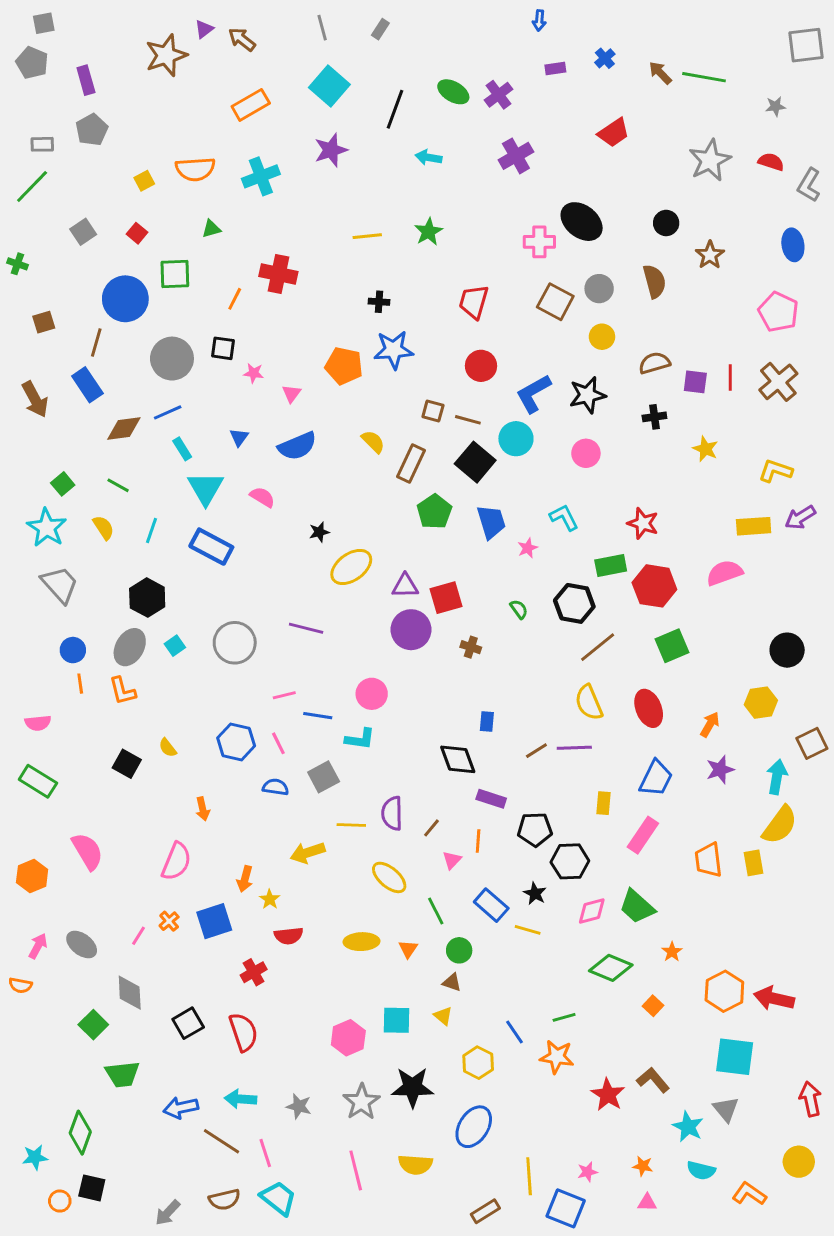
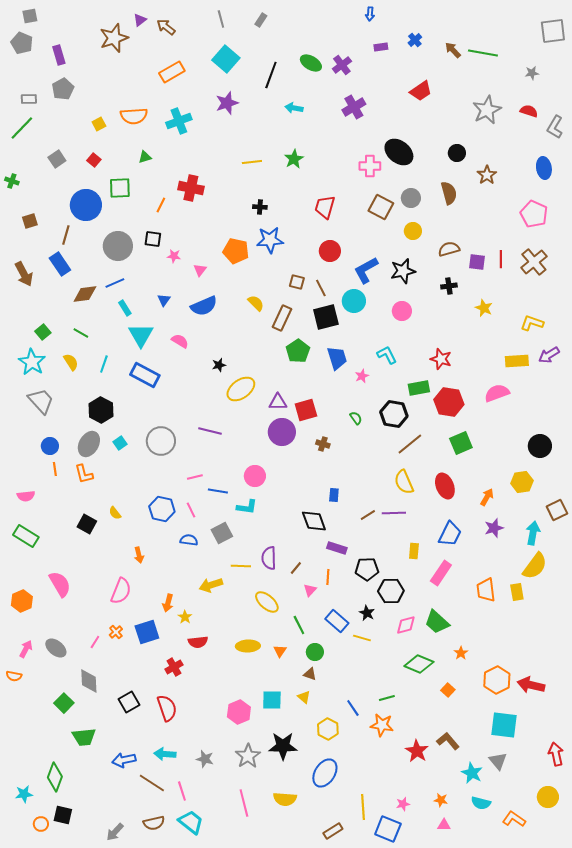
brown line: (468, 420) -> (321, 288), turned 48
black square: (475, 462) -> (326, 317), turned 36

